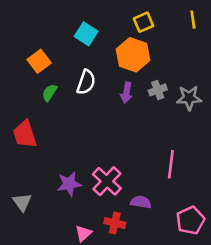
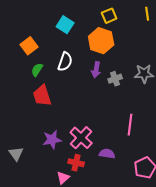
gray cross: (158, 90) -> (115, 79), moved
red trapezoid: (25, 134) -> (42, 96), moved
red cross: (115, 223) -> (76, 163), moved

